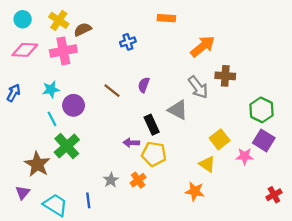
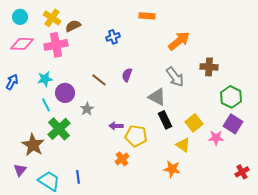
brown cross: (225, 76) -> (209, 67), moved
black rectangle: (152, 125) -> (165, 120), moved
gray star: (111, 180) -> (87, 109), moved

